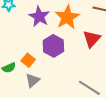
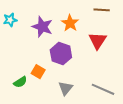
orange star: (67, 17) -> (70, 23), size x0.7
gray triangle: (33, 80) -> (66, 88), moved

